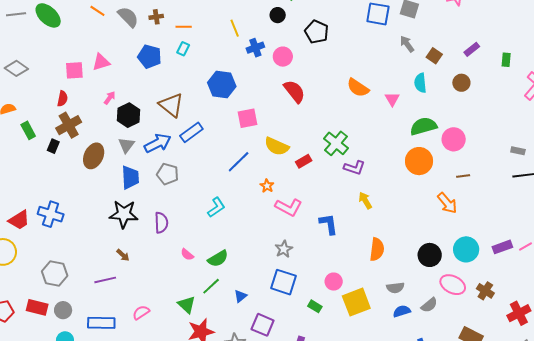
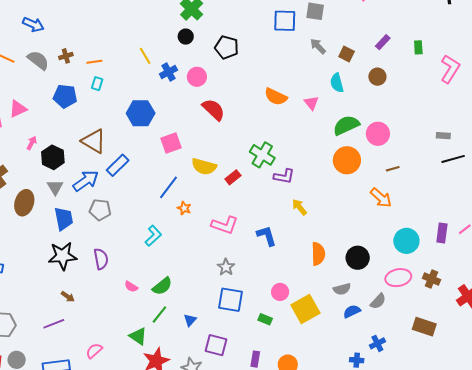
orange star: (267, 186) -> (184, 208), moved
purple rectangle: (502, 247) -> (442, 233), turned -54
black circle: (430, 255) -> (358, 258), moved
pink ellipse: (453, 285) -> (398, 278), turned -30

